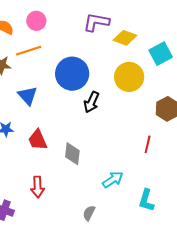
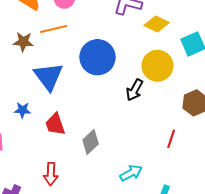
blue triangle: (28, 96) -> (48, 77), size x1.4
black arrow: (92, 102) -> (135, 90), moved
gray diamond: (72, 154) -> (91, 142), turned 35

